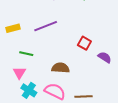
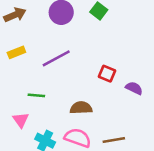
yellow rectangle: (13, 28) -> (16, 52), moved
pink triangle: (19, 73) -> (21, 120), moved

